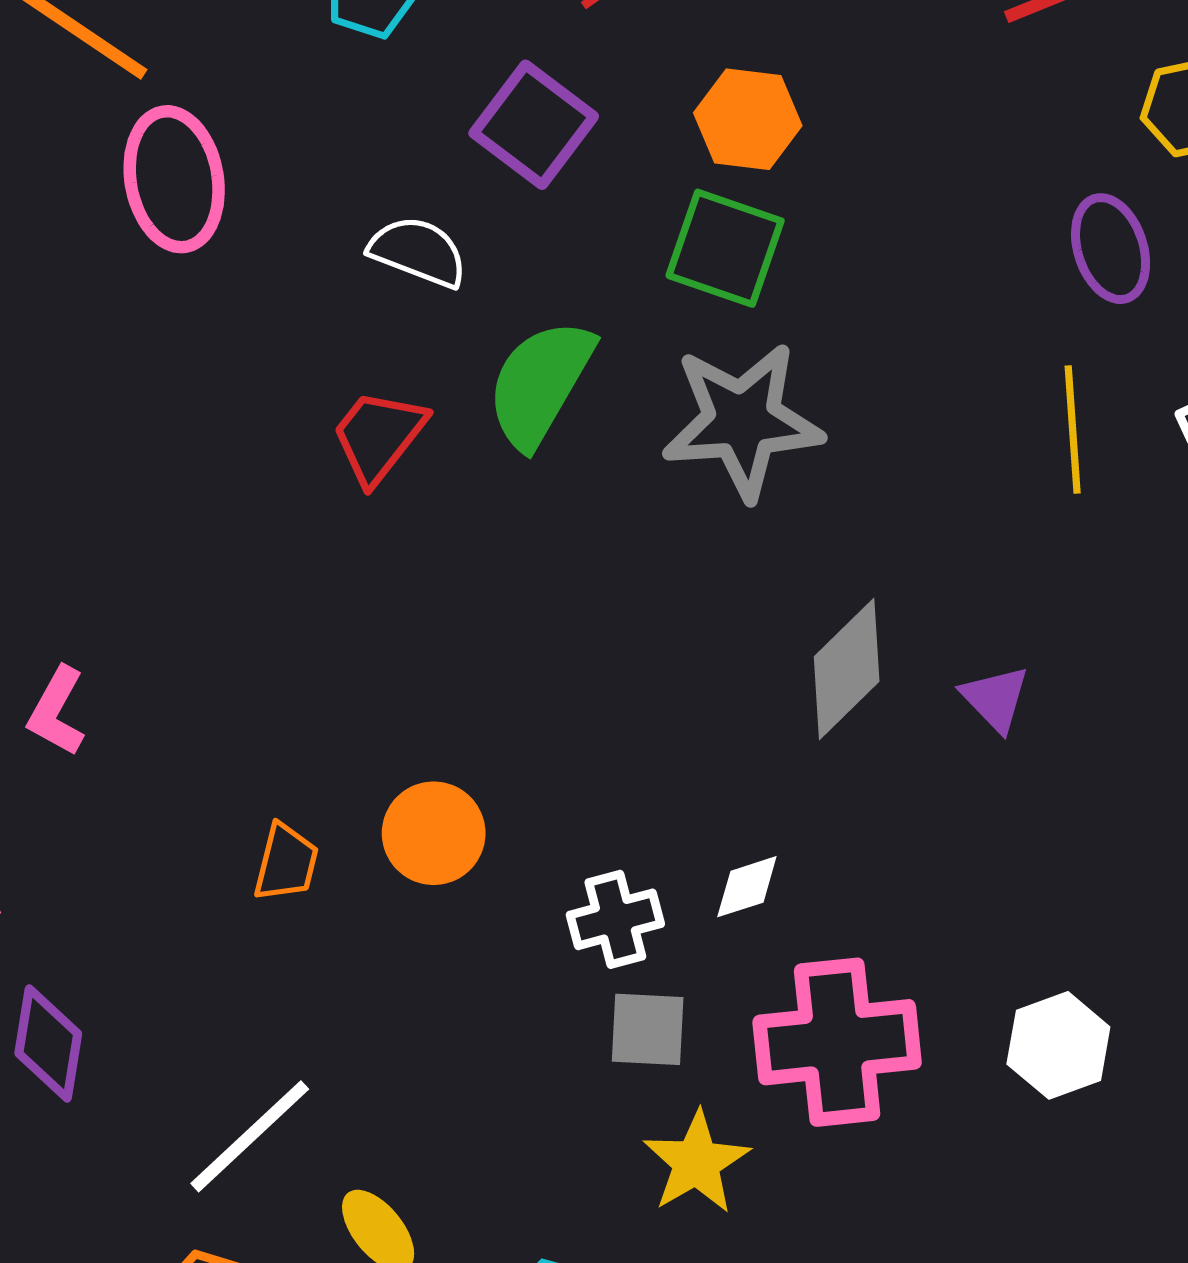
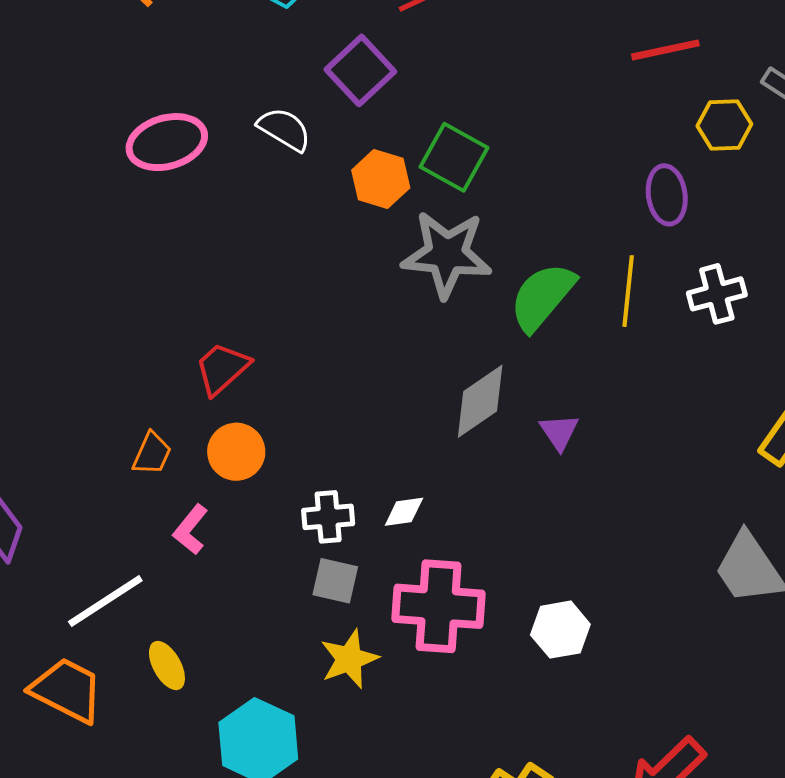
orange hexagon: (748, 119) -> (381, 179), moved
pink ellipse: (174, 179) -> (167, 142), moved, turned 74
green semicircle: (540, 383) -> (542, 297), moved
red trapezoid: (379, 436) -> (222, 368), moved
pink L-shape: (57, 711) -> (191, 530), moved

